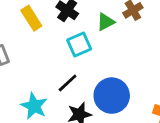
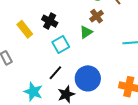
green triangle: (106, 22) -> (86, 32), moved

